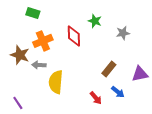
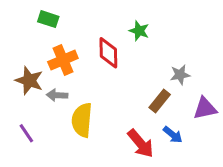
gray star: (123, 33) -> (180, 75), moved
red arrow: (96, 98) -> (141, 143), size x1.5
purple line: (18, 103) -> (26, 133), moved

